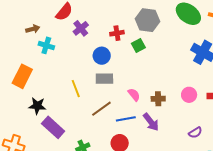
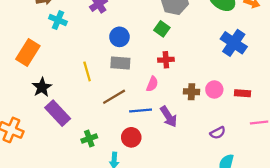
red cross: (117, 33) -> (166, 60), moved
green square: (138, 45) -> (162, 29), turned -32
pink semicircle: (134, 95) -> (152, 84), turned 56
brown cross: (158, 99) -> (192, 92), moved
black star: (37, 106) -> (42, 87), turned 30

